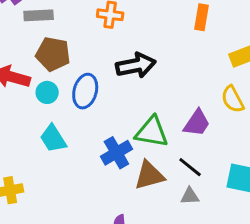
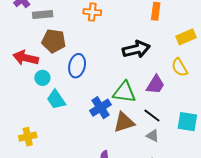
black arrow: (136, 65) -> (136, 49), moved
cyan circle: (47, 92) -> (42, 78), moved
gray triangle: (190, 196) -> (153, 136), turned 32

